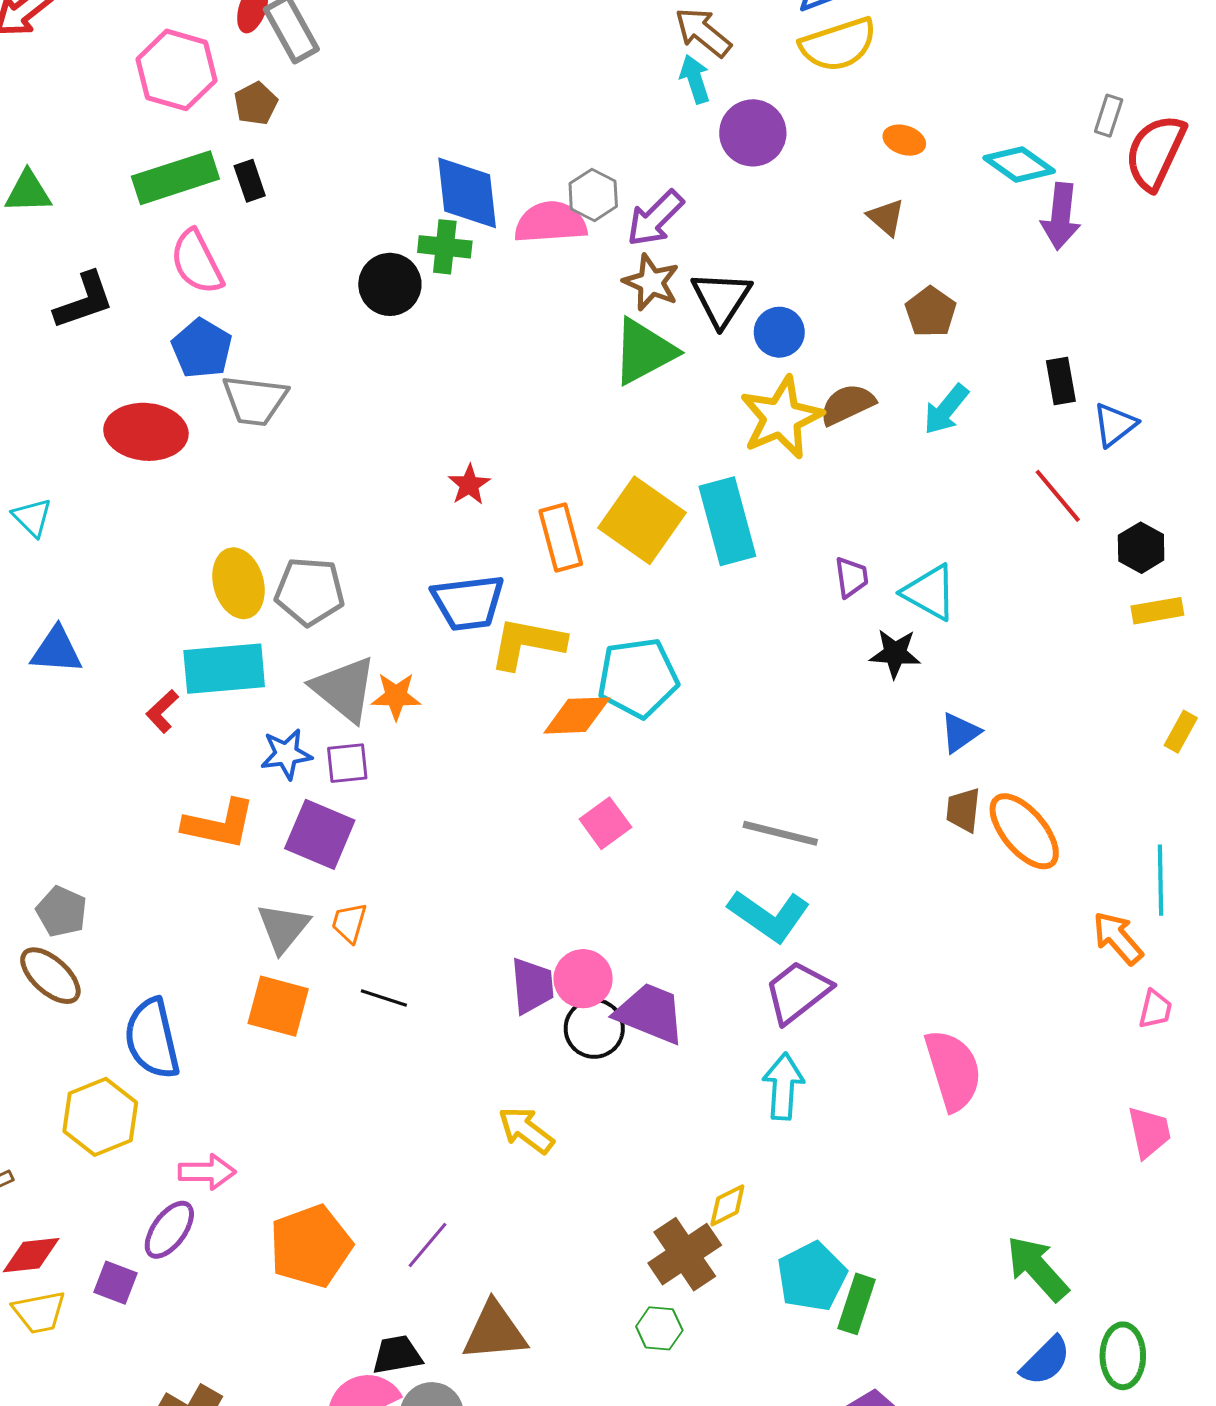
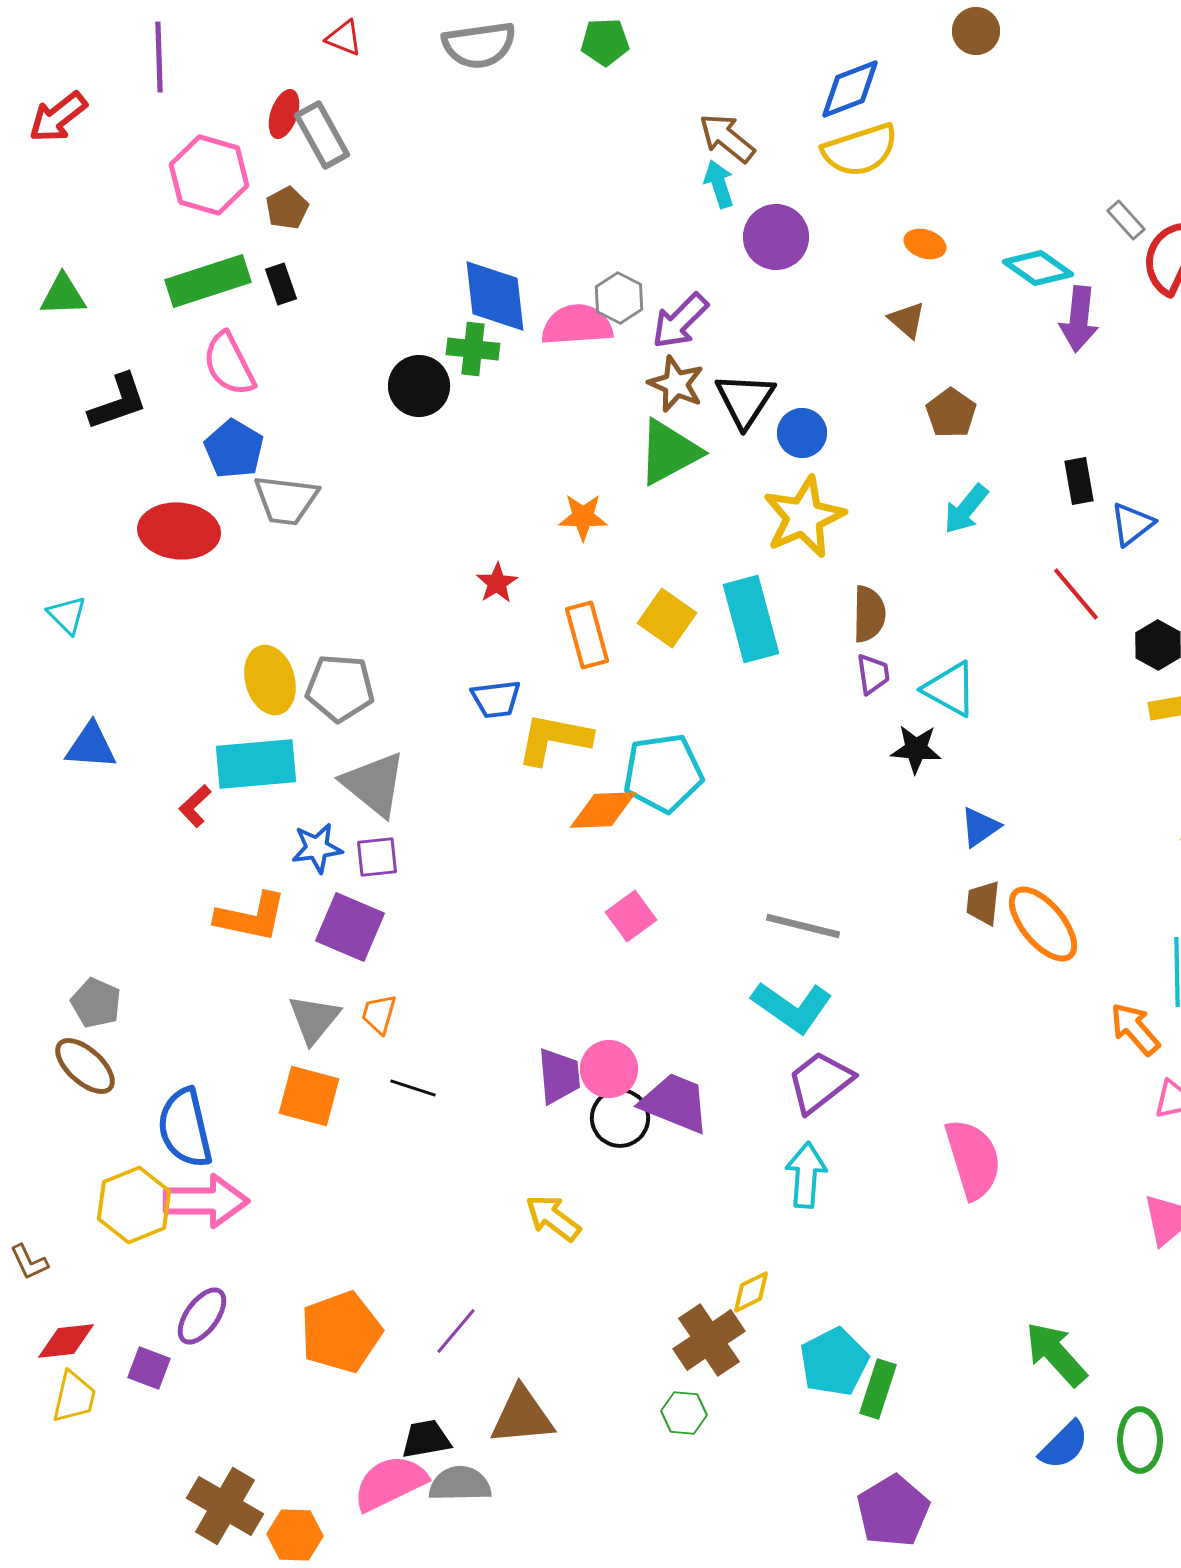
gray rectangle: (1109, 116) -> (1126, 220), turned -60
brown semicircle: (847, 404) -> (869, 614), moved, turned 116
yellow square: (642, 520) -> (667, 618), size x0.7
blue trapezoid: (468, 603) -> (496, 699), size x0.7
orange star: (396, 696) -> (583, 517), moved
pink arrow: (207, 1172) -> (206, 1201), moved, size x1.5
yellow trapezoid: (39, 1312) -> (74, 1397), turned -66

